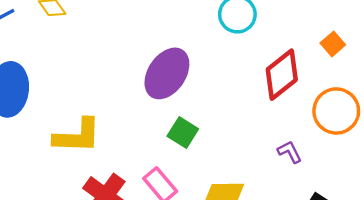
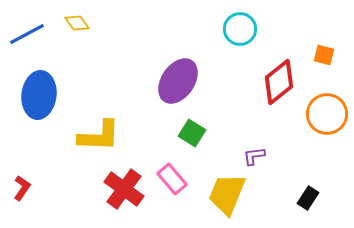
orange square: (333, 44) -> (324, 55), turned -35
purple L-shape: (290, 152) -> (254, 156), moved, turned -70

